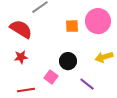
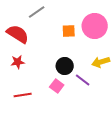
pink square: (51, 77) -> (57, 86), moved
purple line: (87, 84) -> (83, 80), moved

